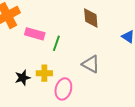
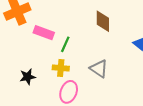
yellow cross: (44, 73) -> (61, 68), moved

